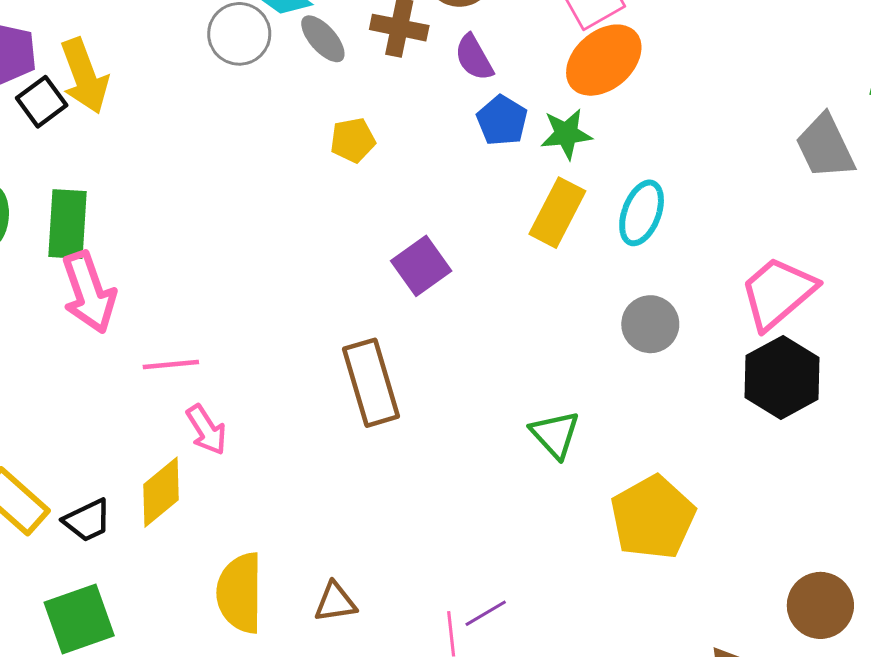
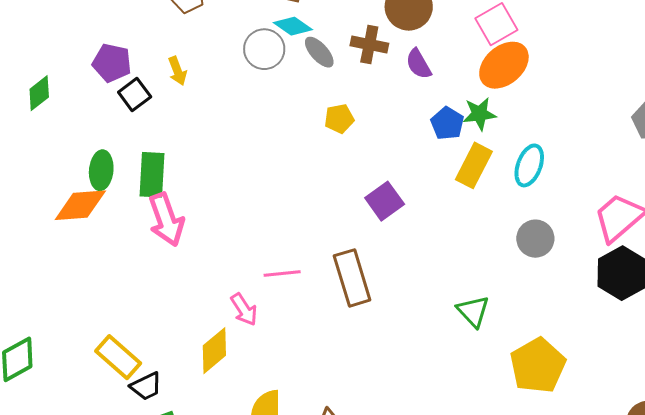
yellow arrow: (84, 76) -> (177, 71), moved, size x0.6
blue pentagon: (502, 120) -> (447, 123), moved
pink line: (171, 365) -> (282, 273), moved
black trapezoid: (87, 520) -> (146, 386), moved

